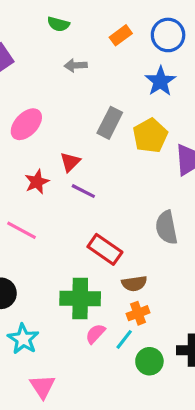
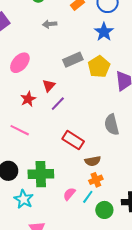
gray rectangle: (110, 123) -> (73, 60), turned 42
purple line: (83, 191) -> (58, 104), turned -70
green cross: (80, 299) -> (41, 174), moved

